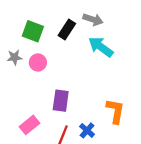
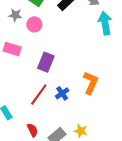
cyan arrow: (101, 47) -> (105, 23), moved, turned 30
pink rectangle: (30, 125) -> (12, 49), moved, turned 42

